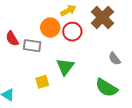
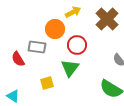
red circle: (72, 32) -> (77, 45), moved
red semicircle: (12, 39) -> (18, 59), moved

